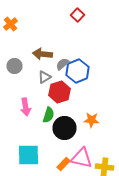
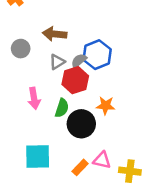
gray semicircle: (62, 64) -> (79, 61), moved
orange star: (92, 120) -> (106, 106), moved
pink triangle: (82, 158) -> (102, 160), size x0.7

